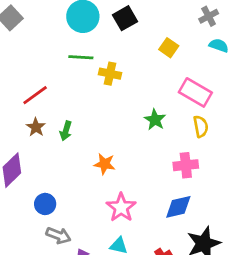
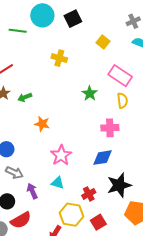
green line: (81, 57) -> (18, 31), moved
green arrow: (66, 131) -> (25, 97), turned 48
orange star: (105, 164) -> (42, 124), moved

